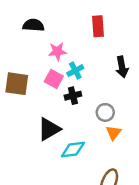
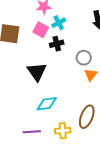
black triangle: (49, 129) -> (37, 72), turned -35
cyan diamond: (73, 149) -> (47, 104), moved

